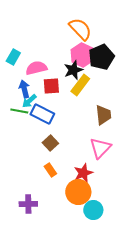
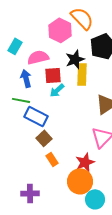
pink hexagon: (82, 55) -> (60, 30), moved
yellow rectangle: (80, 85) -> (82, 74), turned -35
cyan arrow: (29, 101) -> (57, 90), moved
blue rectangle: (42, 114) -> (36, 116), moved
brown square: (50, 143) -> (44, 138), moved

